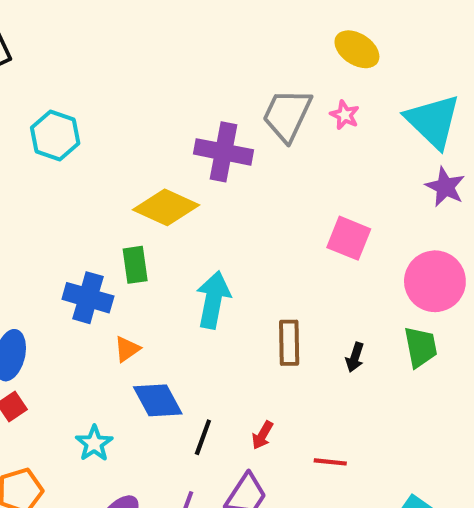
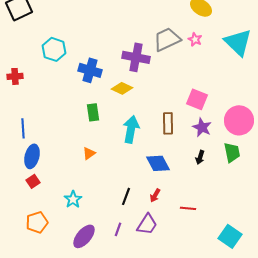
gray trapezoid: (287, 115) -> (167, 39), turned 40
purple star: (445, 187) -> (202, 127), moved
yellow diamond: (166, 207) -> (122, 88), moved, size x0.7
blue cross: (88, 298) -> (90, 70), moved
brown rectangle: (289, 343) -> (168, 123), moved
blue diamond: (158, 400) -> (158, 163), moved

